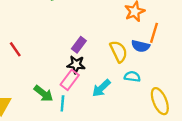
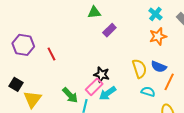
orange line: (154, 33) -> (169, 82), moved
purple rectangle: (79, 45) -> (109, 30), moved
cyan arrow: (101, 88) -> (108, 93), moved

